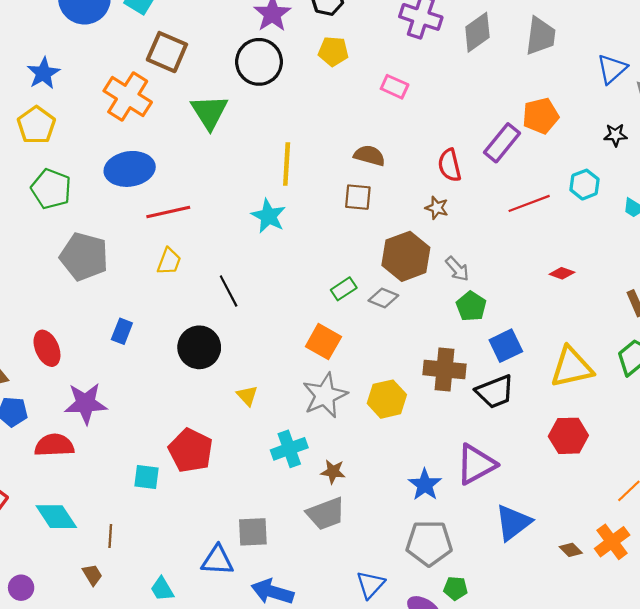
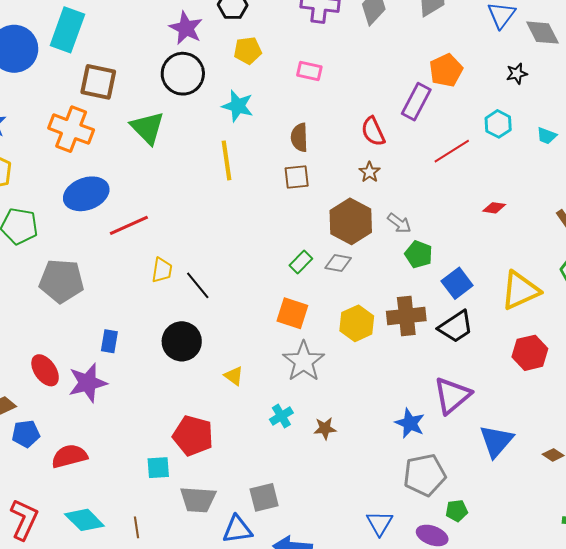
brown semicircle: (369, 155) -> (299, 137), turned -96
brown star: (437, 208) -> (370, 172), turned 30
cyan star: (269, 216) -> (238, 106), moved
yellow trapezoid: (169, 261) -> (162, 270), moved
yellow hexagon: (387, 399) -> (357, 323), moved
purple star: (86, 403) -> (88, 383), moved
cyan cross: (289, 449) -> (281, 416), size x0.7
gray trapezoid: (326, 514) -> (198, 500), moved, turned 36

